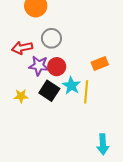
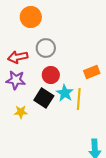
purple star: (39, 66) -> (16, 80), moved
yellow star: (21, 96) -> (21, 112), moved

